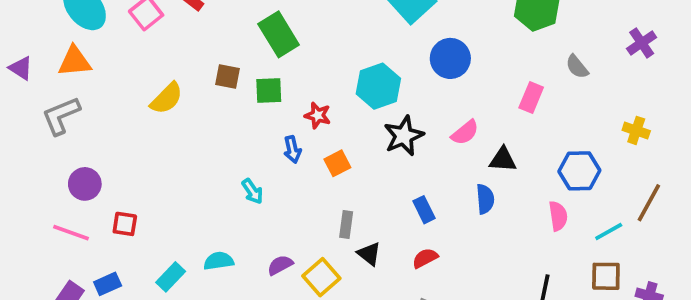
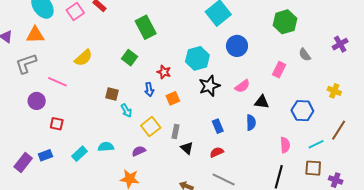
brown square: (227, 77) -> (112, 94), moved
green square: (269, 90) -> (129, 58), moved, turned 35
pink semicircle: (558, 216) -> (285, 145), moved
pink line: (71, 233) -> (57, 82), moved
yellow square: (321, 277) -> (151, 127), moved

